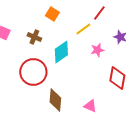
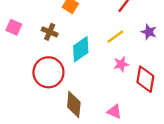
yellow line: (83, 29) -> (115, 37), moved
pink star: (97, 50) -> (121, 64), moved

